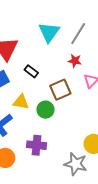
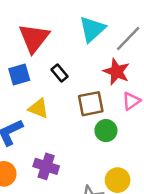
red star: (75, 61) -> (116, 72), size x1.5
green circle: (45, 110) -> (106, 131), moved

